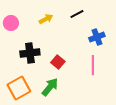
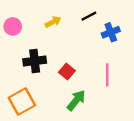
blue cross: (97, 37) -> (111, 32), moved
green arrow: (50, 87) -> (76, 100), moved

